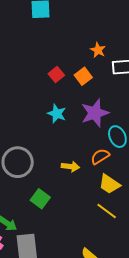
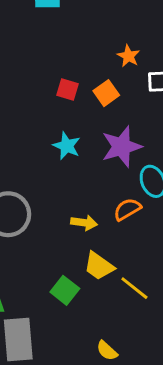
red square: (56, 74) -> (67, 89), turned -35
yellow trapezoid: (109, 184) -> (99, 266), moved
green square: (40, 199) -> (65, 290), moved

